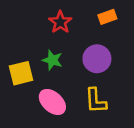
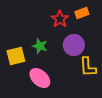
red star: (60, 22) -> (60, 19), moved
yellow L-shape: (96, 101) -> (88, 67), moved

